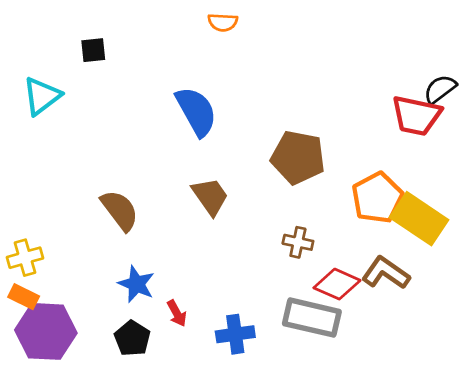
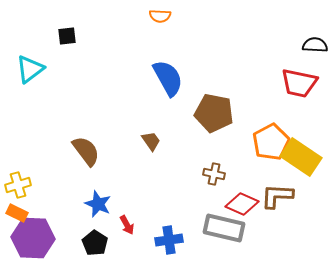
black semicircle: (440, 89) -> (315, 45), moved, turned 40
blue semicircle: (196, 111) -> (168, 78), moved
brown trapezoid: (210, 196) -> (151, 141), size x0.7
brown L-shape: (386, 273) -> (277, 196), turned -32

